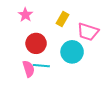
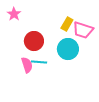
pink star: (25, 15) -> (14, 14), moved
yellow rectangle: (63, 19) -> (67, 24), moved

